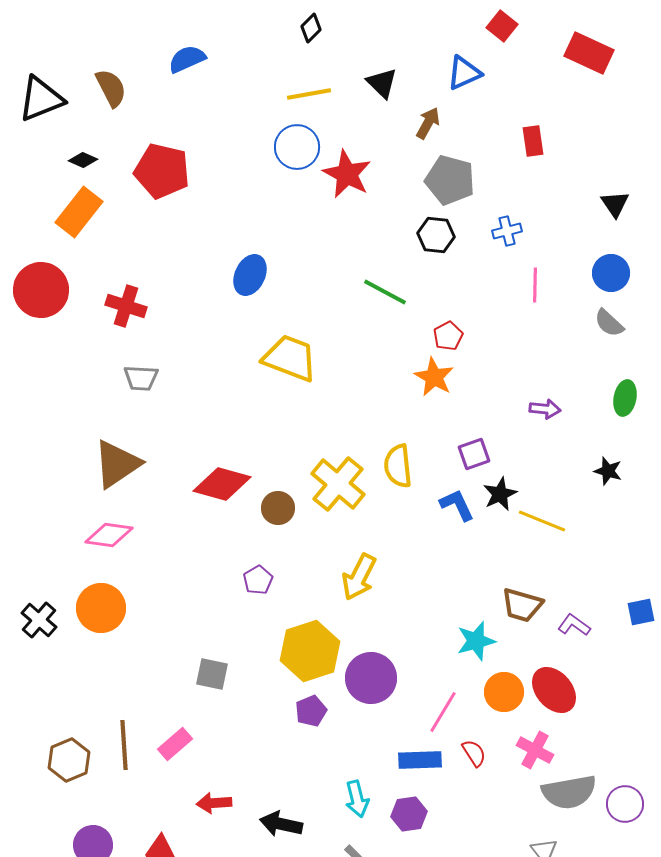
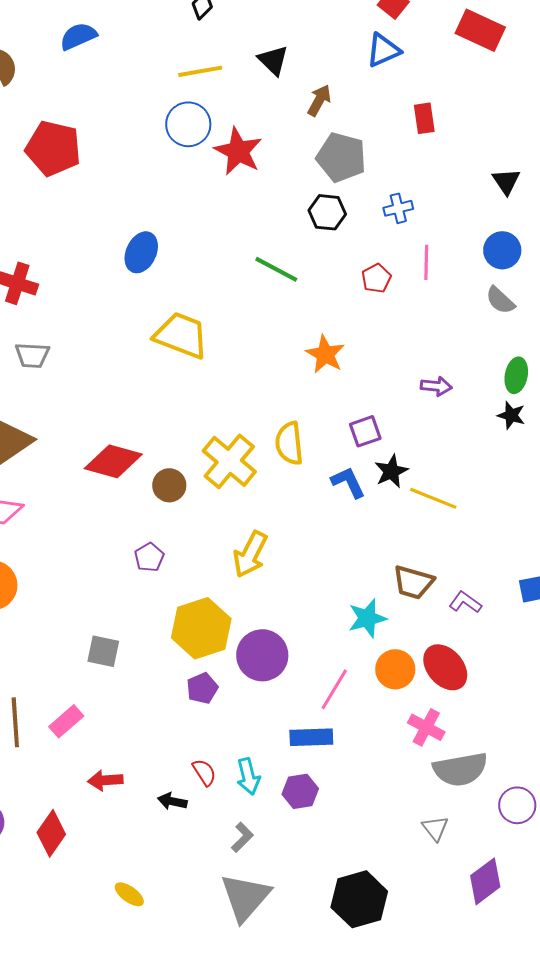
blue triangle: (464, 73) -> (383, 50), moved
red pentagon: (448, 336) -> (376, 278), moved
black star: (608, 471) -> (511, 415), moved
red semicircle: (474, 753) -> (204, 772), moved
purple circle: (625, 804) -> (517, 805), moved
black arrow: (281, 824) -> (172, 801), size x0.7

